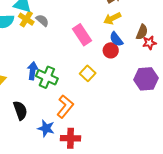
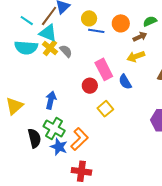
blue semicircle: (116, 39) -> (125, 82), moved
red circle: (111, 50) -> (90, 86), moved
green cross: (47, 77) -> (54, 128), moved
blue star: (46, 128) -> (59, 147), moved

